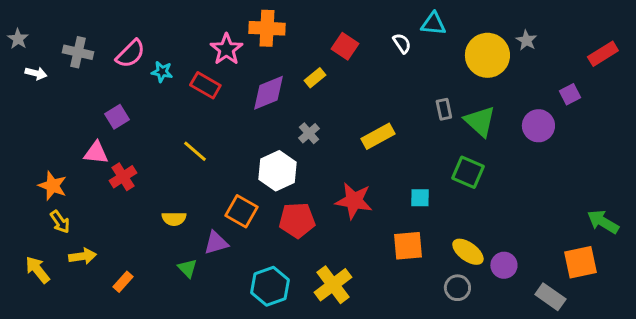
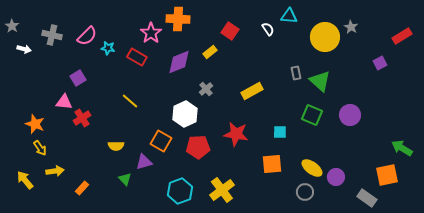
purple circle: (538, 126) -> (350, 115), moved

